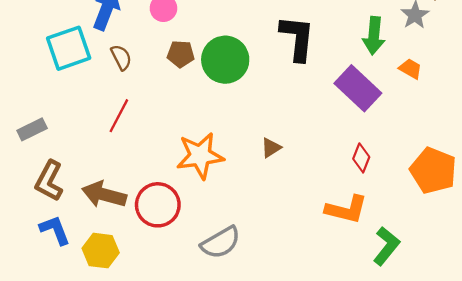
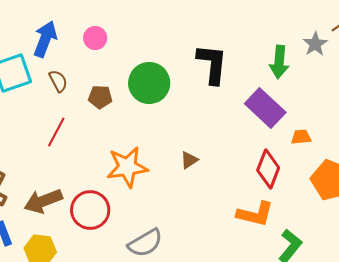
brown pentagon: (181, 54) -> (100, 97), moved
orange trapezoid: (410, 69) -> (301, 137), moved, turned -35
red diamond: (361, 158) -> (268, 169), size x1.5
brown arrow: (104, 195) -> (43, 201), turned -36

